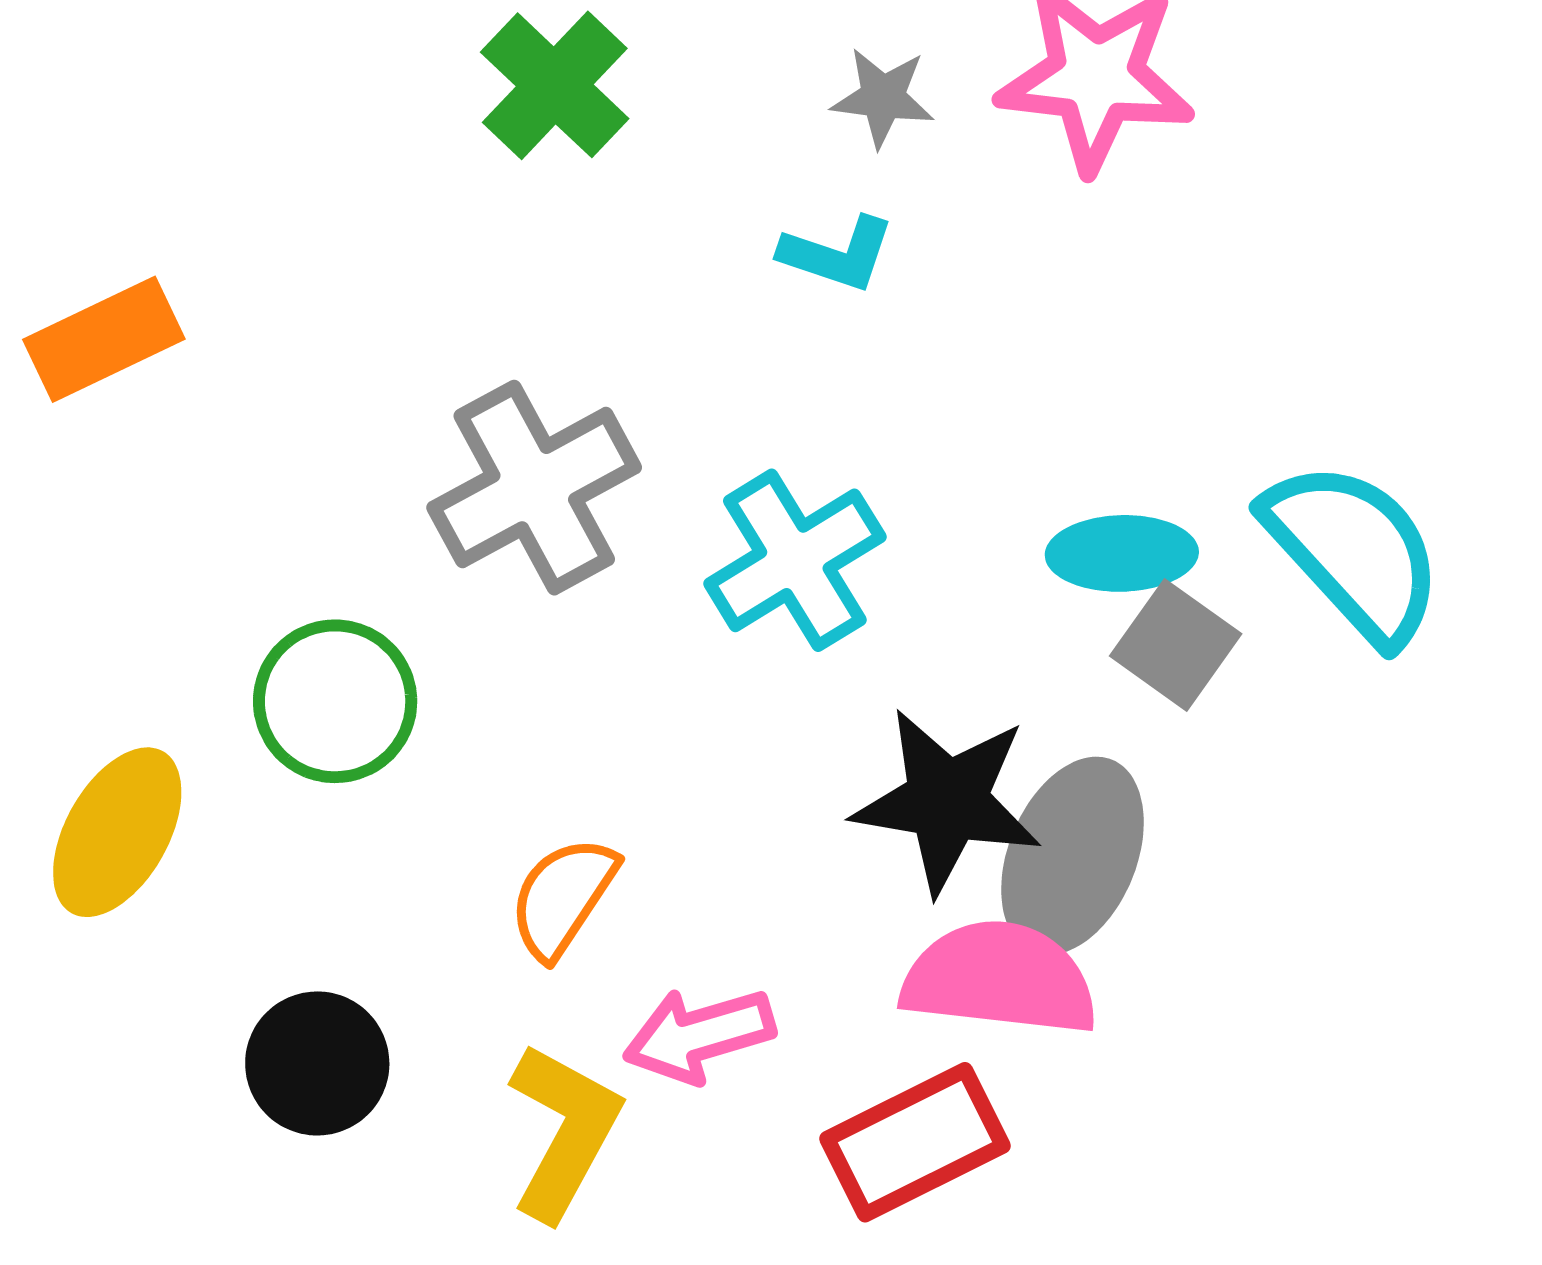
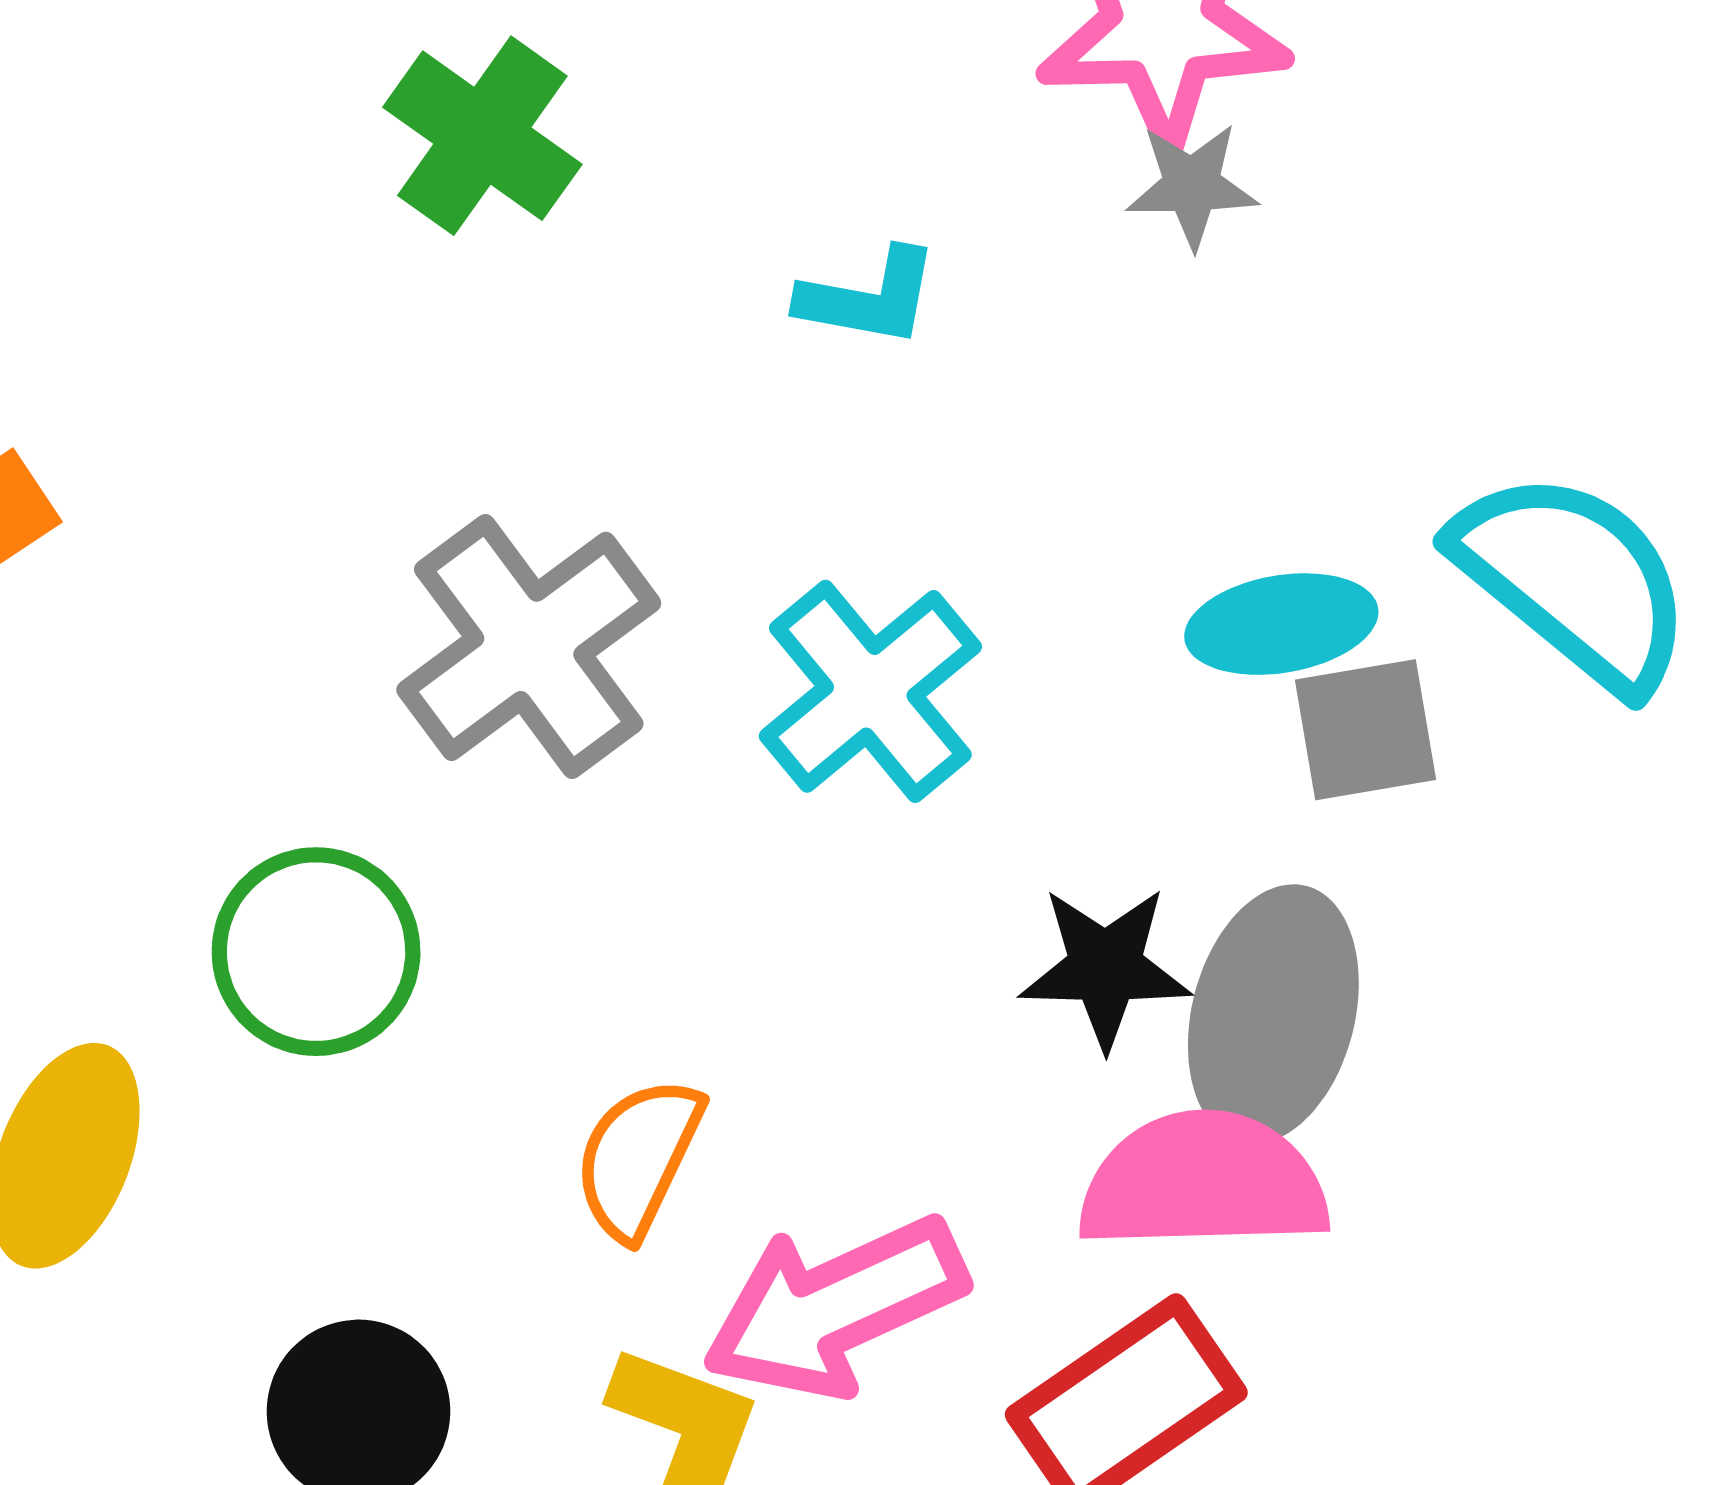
gray star: (883, 97) -> (1192, 186), moved
gray square: (1176, 645) -> (1366, 730), turned -37
black star: (947, 801) -> (1105, 967), size x0.7
pink arrow: (699, 1035) -> (835, 1307), size x1.4

